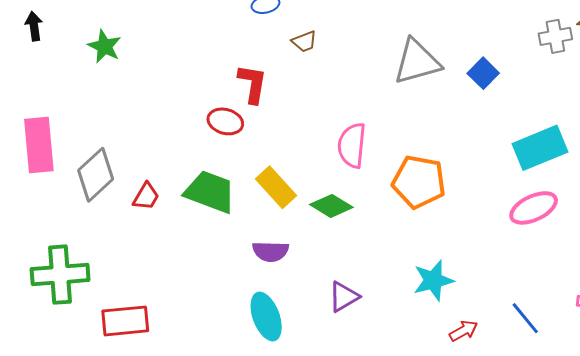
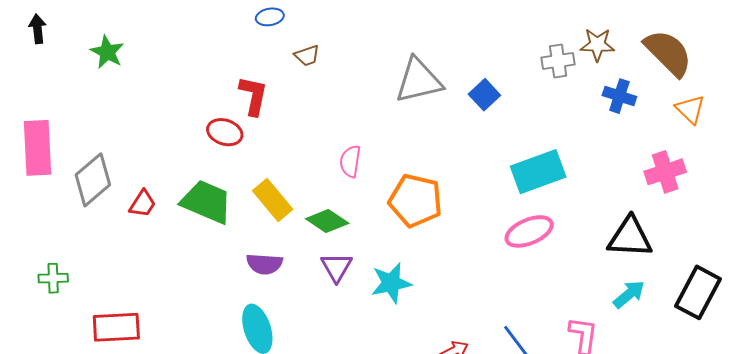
pink semicircle: (352, 145) -> (350, 161), size x0.7
green cross: (60, 275) -> (53, 278), size x0.5
cyan star: (433, 280) -> (391, 283), moved
purple triangle: (344, 297) -> (336, 267), moved, turned -32

